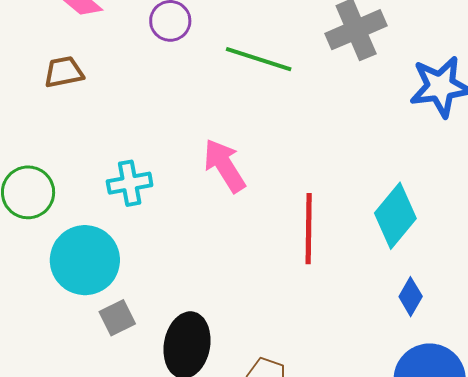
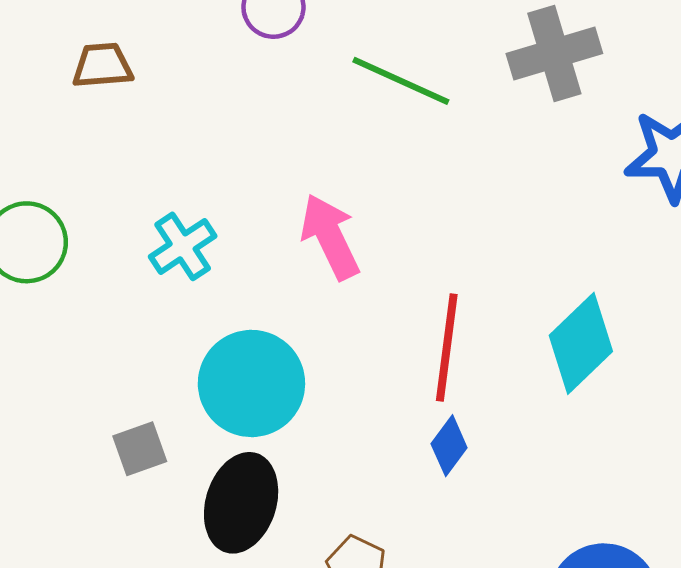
cyan cross: (130, 183) -> (183, 246), turned -30
cyan circle: (85, 260) -> (251, 383), moved
blue diamond: (411, 297) -> (449, 446), moved

